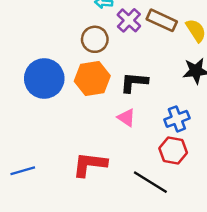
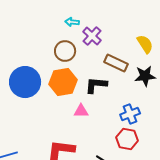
brown rectangle: (162, 20) -> (116, 63), moved
pink triangle: (126, 118) -> (81, 111), moved, turned -35

